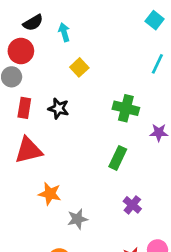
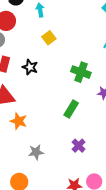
orange star: (50, 194) -> (19, 121), moved

